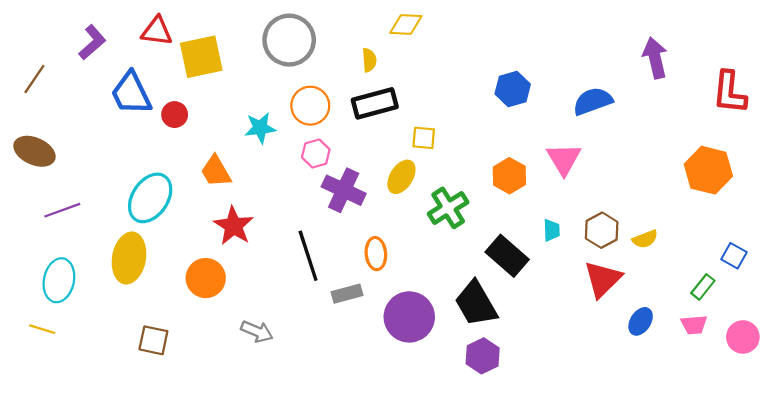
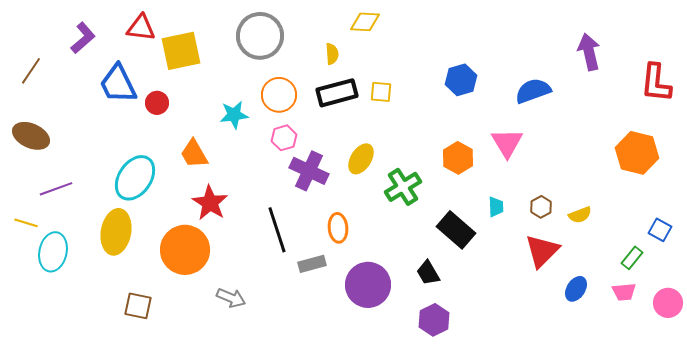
yellow square: (424, 138) -> (381, 92), moved
brown hexagon: (602, 230) -> (541, 207), size x0.7
orange circle: (206, 278) -> (185, 250), size x1.4
black trapezoid: (476, 304) -> (428, 273), size x0.6
yellow line: (42, 329) -> (26, 223), moved

